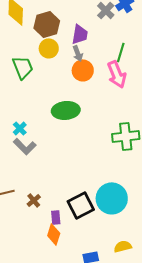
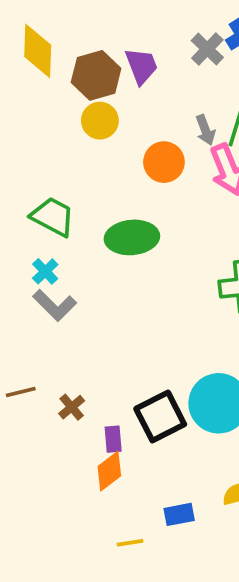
purple trapezoid: (80, 34) -> (141, 66), moved, turned -30
gray arrow: (78, 53) -> (205, 130), moved
green trapezoid: (23, 67) -> (53, 217), moved, turned -40
orange diamond: (54, 234) -> (109, 471), turned 35

